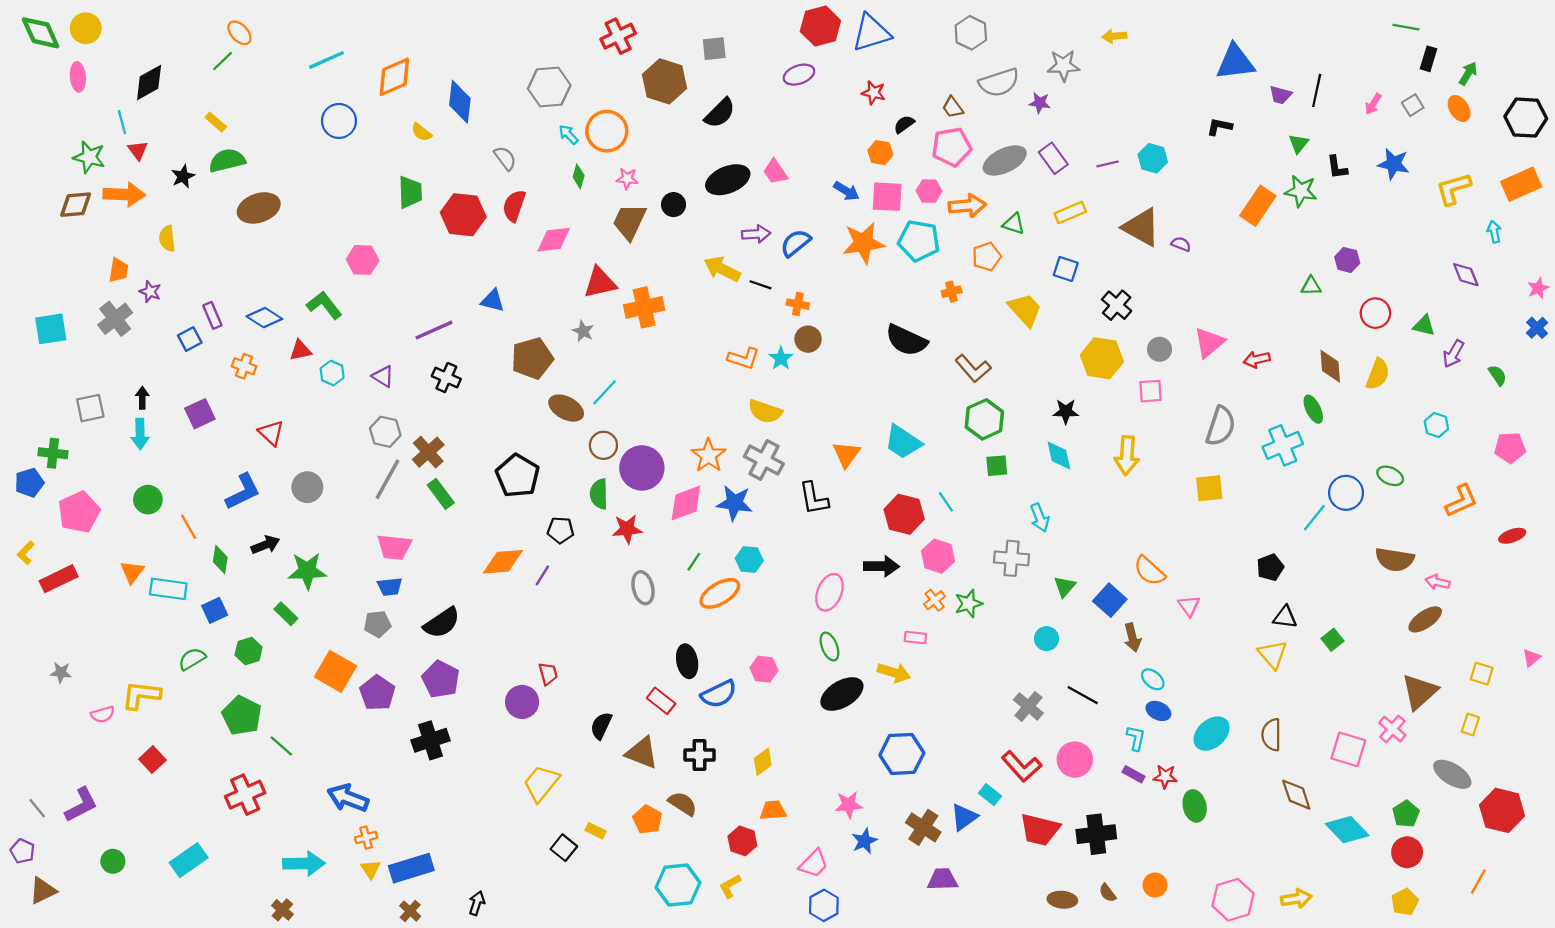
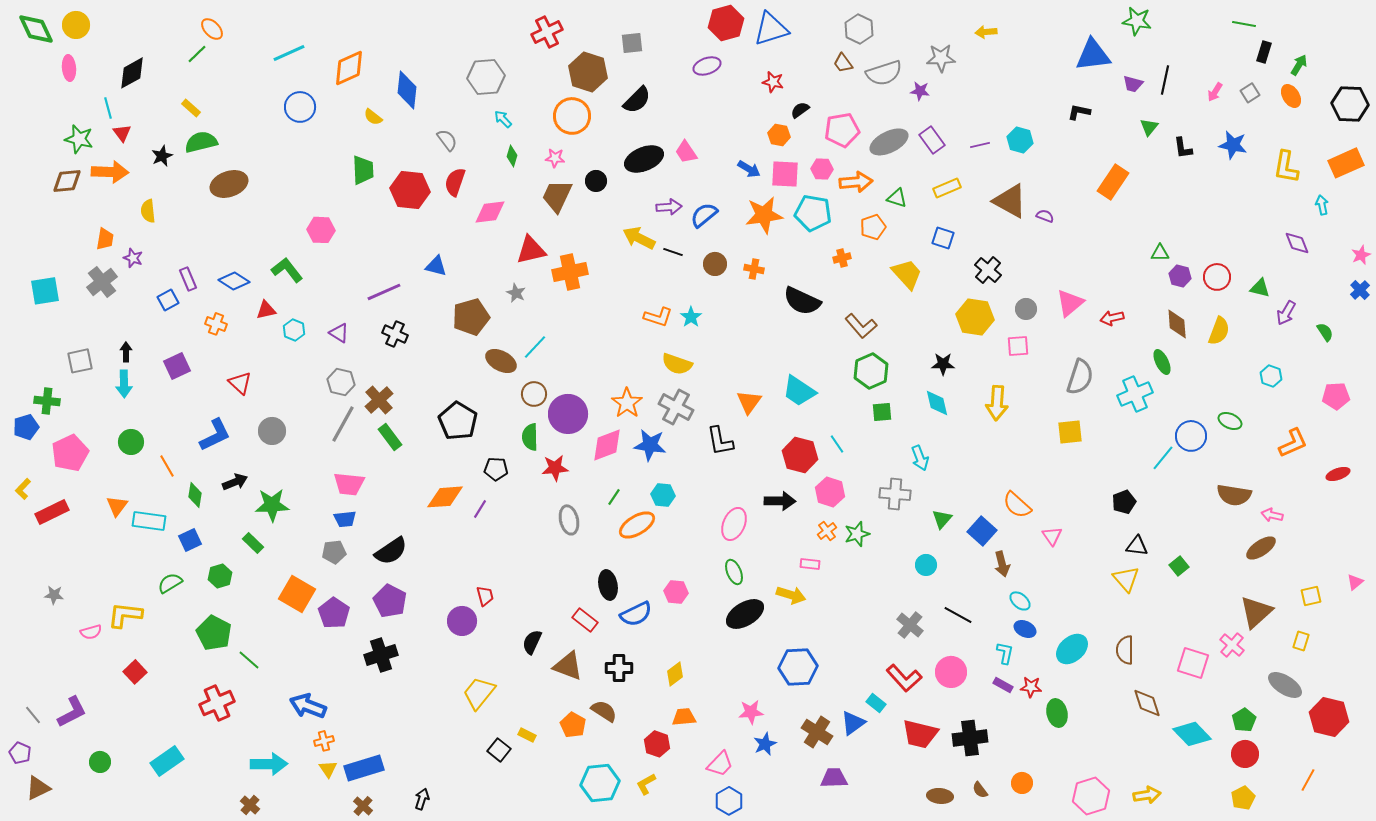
brown trapezoid: (953, 107) -> (843, 63), moved
orange circle: (607, 131) -> (572, 116), moved
yellow L-shape: (1453, 189) -> (1286, 167), turned -64
green star: (1301, 191) -> (1137, 21), moved
purple hexagon: (1347, 260) -> (1180, 276), moved
orange cross: (798, 304) -> (754, 269), moved
brown circle: (808, 339) -> (715, 264), moved
yellow square: (1482, 674) -> (1311, 596), turned -30

